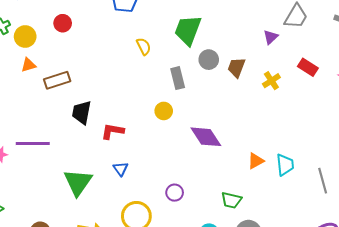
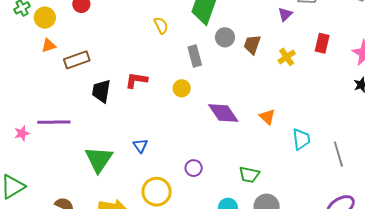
red rectangle: (308, 67) -> (322, 43), turned 72
red L-shape: (113, 131) -> (136, 80), moved
orange triangle: (256, 161) -> (267, 117), moved, turned -48

